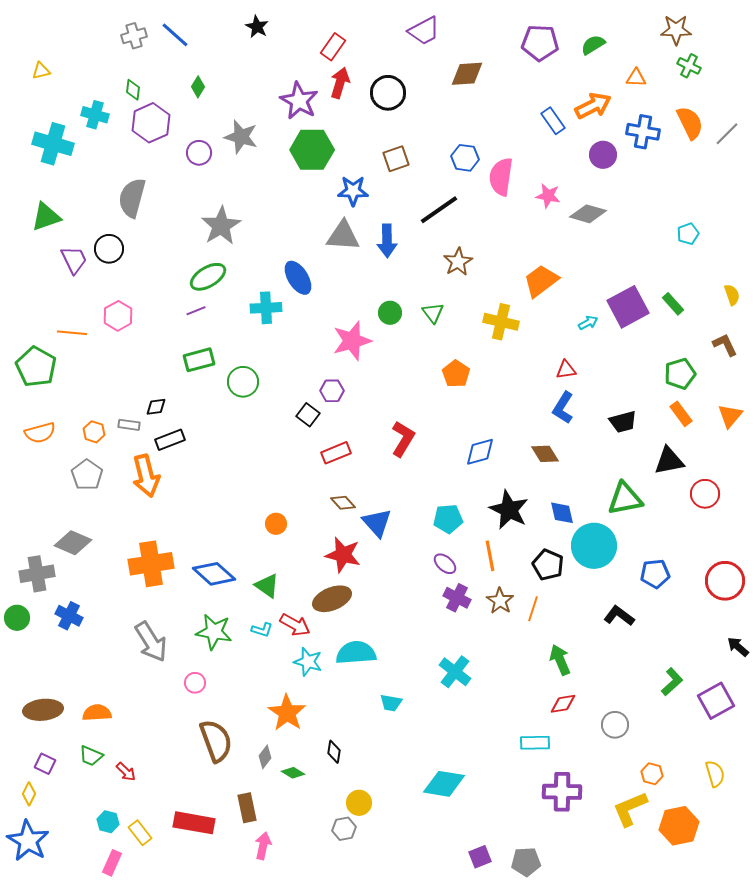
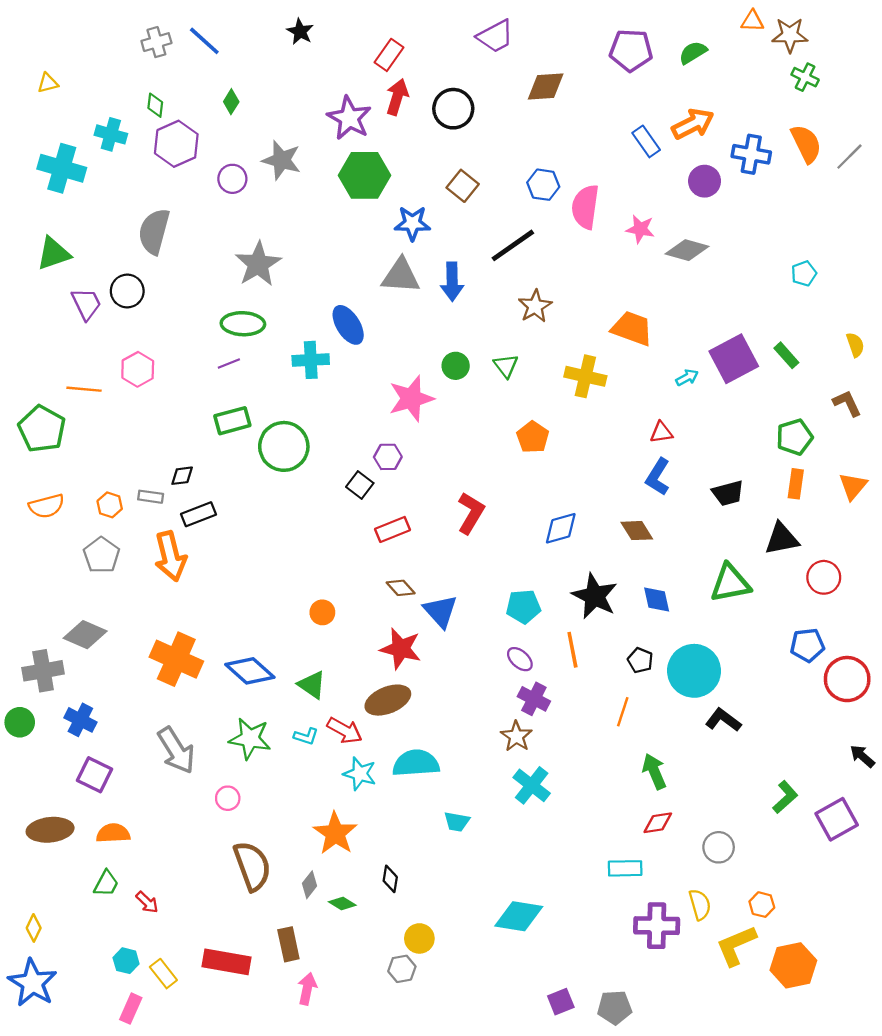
orange triangle: (636, 78) -> (752, 21), moved
brown square: (396, 159) -> (463, 186), turned -32
green ellipse: (208, 277) -> (243, 324), turned 33
orange trapezoid: (541, 281) -> (632, 328), turned 57
green circle: (243, 382) -> (284, 446), size x1.4
orange rectangle: (681, 414) -> (796, 484), turned 45
cyan circle: (594, 546) -> (694, 671), moved
orange cross: (151, 564) -> (176, 659), turned 33
black pentagon: (548, 565) -> (640, 660), size x0.7
blue pentagon: (655, 574) -> (807, 645), moved
brown star: (500, 601) -> (516, 736), moved
green trapezoid: (91, 756) -> (106, 884), turned -85
purple square: (45, 764) -> (94, 775), moved, size x1.4
yellow semicircle: (715, 774) -> (700, 905), moved

